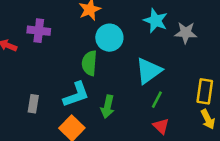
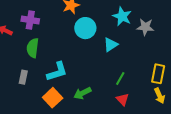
green semicircle: (89, 63) -> (33, 48), moved
cyan triangle: (149, 71) -> (111, 45), moved, size x0.7
green arrow: (107, 107) -> (82, 93), moved, turned 48

